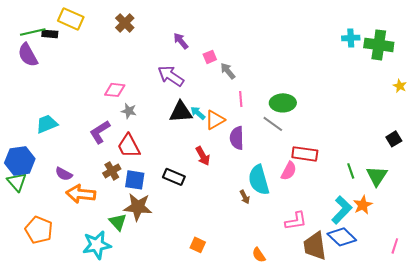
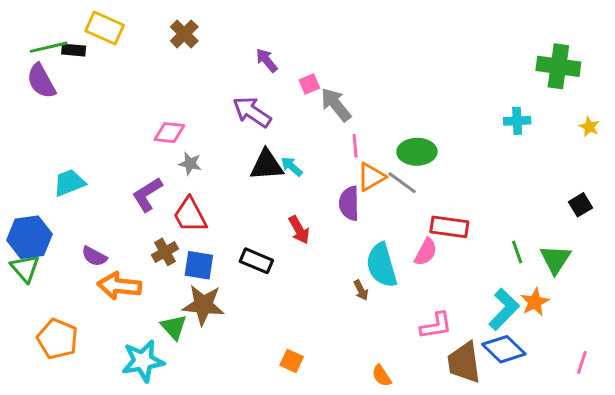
cyan cross: (351, 38) -> (517, 121), moved
gray arrow: (228, 71) -> (336, 105), size x1.4
orange triangle: (215, 120) -> (371, 177), moved

